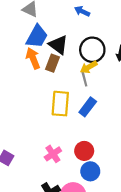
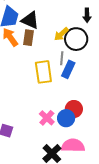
black circle: (92, 50) -> (76, 39), moved
gray line: (84, 79) -> (62, 58), moved, turned 32
blue circle: (90, 171) -> (66, 118), moved

